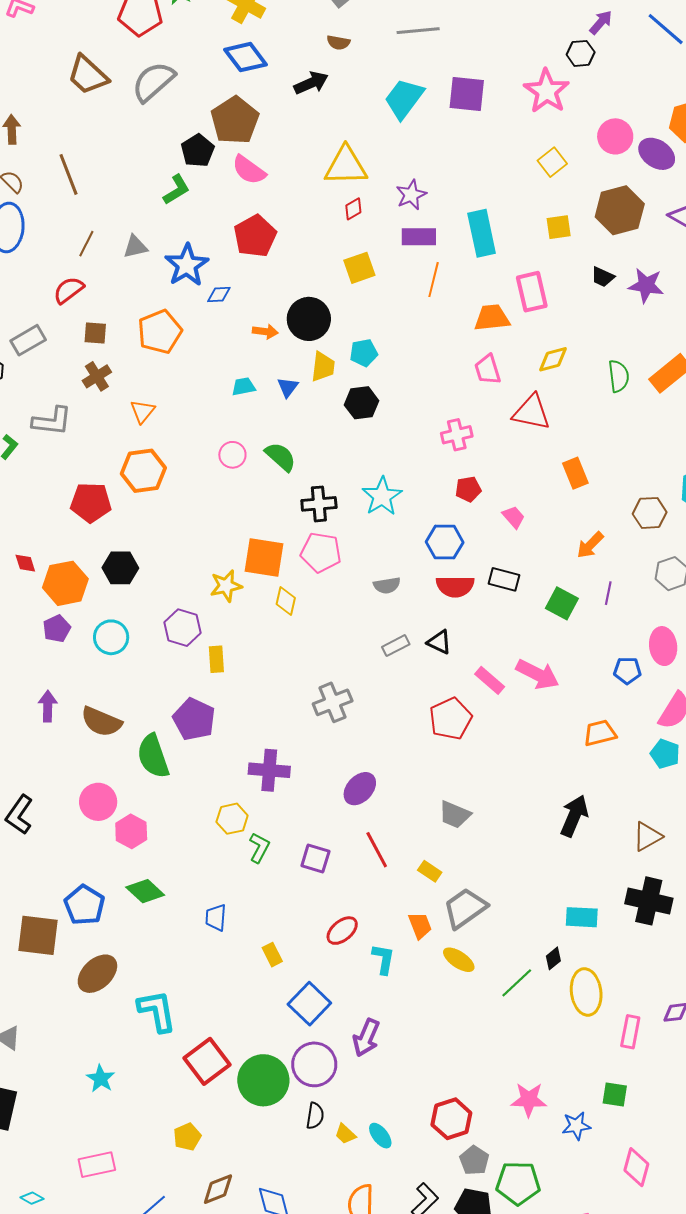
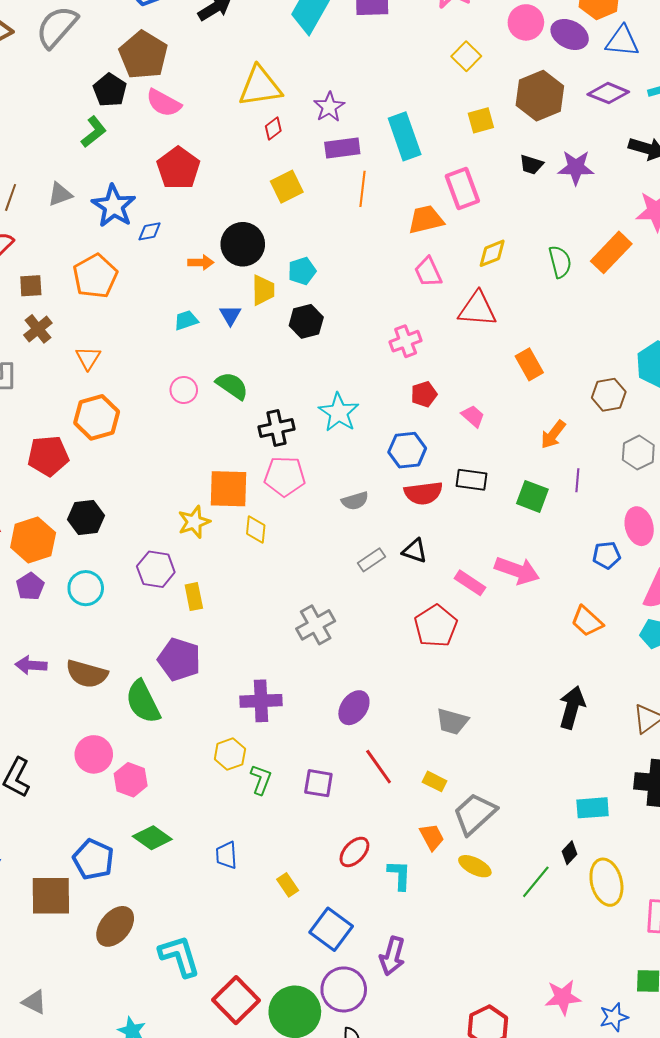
purple arrow: (48, 706) -> (31, 665), turned -80
orange trapezoid: (600, 733) -> (587, 621), turned -116

